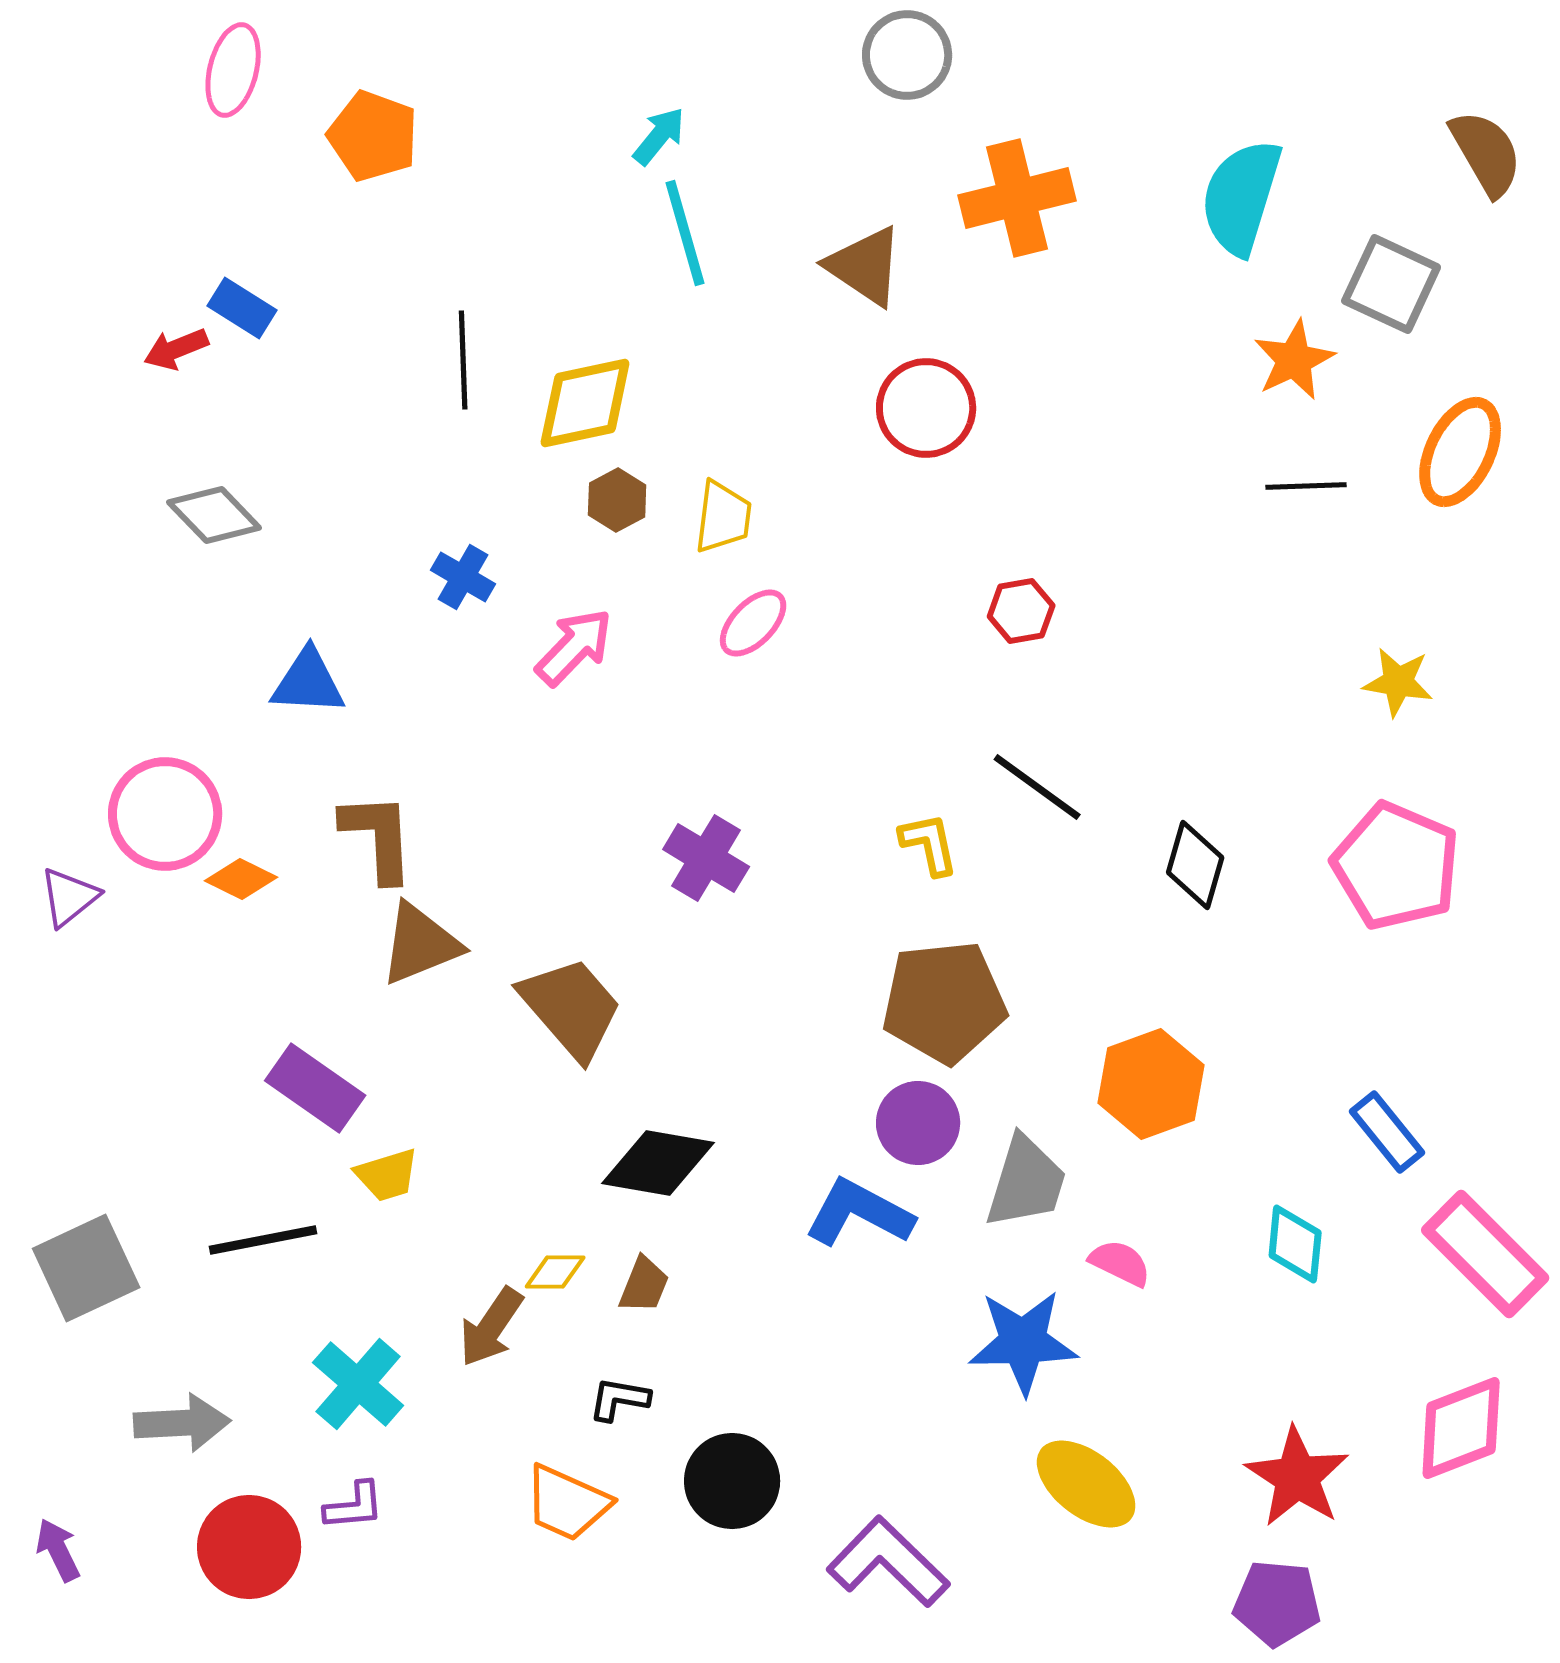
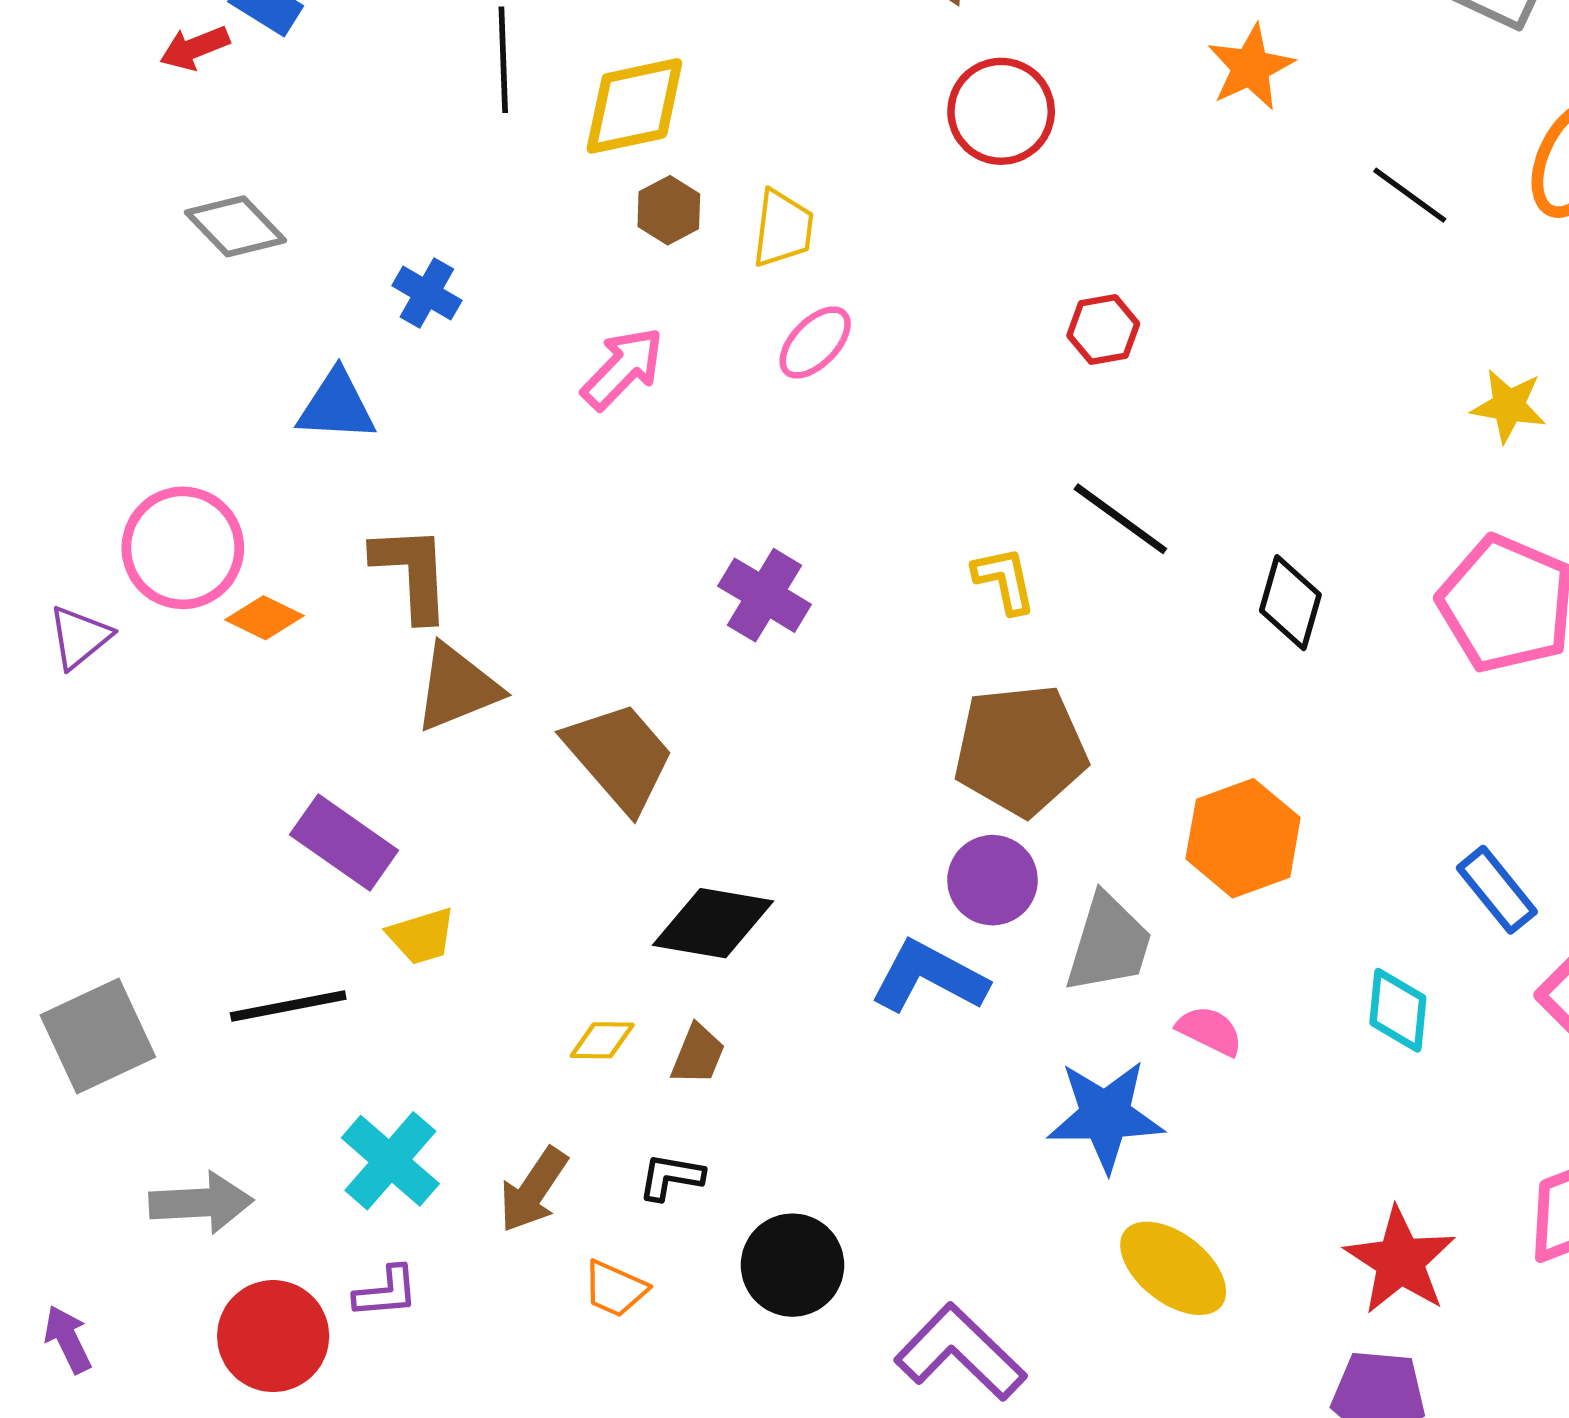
orange star: (1294, 360) -> (1251, 67), moved
black line: (1306, 486) -> (1410, 195), turned 38
blue cross: (463, 577) -> (427, 293), moved
brown arrow: (491, 1327) -> (533, 1190), moved
orange trapezoid: (567, 1503) -> (615, 1289), size x0.7

